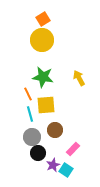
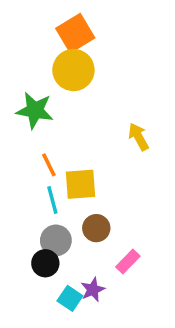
orange square: (43, 19) -> (75, 33), size x1.5
green star: (43, 77) -> (35, 110), moved
black circle: (38, 153) -> (45, 263), moved
cyan square: (66, 170) -> (70, 298), moved

